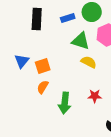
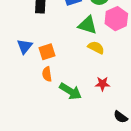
orange semicircle: (43, 87) -> (47, 74), turned -40
green arrow: (65, 103) -> (70, 91), turned -65

